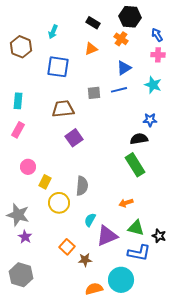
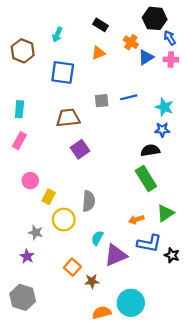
black hexagon: (130, 17) -> (155, 18), moved
blue triangle: (124, 68) -> (146, 57), moved
cyan star: (153, 85) -> (164, 107), moved
gray star: (18, 215) -> (36, 233), moved, size x0.6
green triangle: (136, 228) -> (165, 213), moved, turned -48
blue L-shape: (139, 253) -> (149, 243), moved

